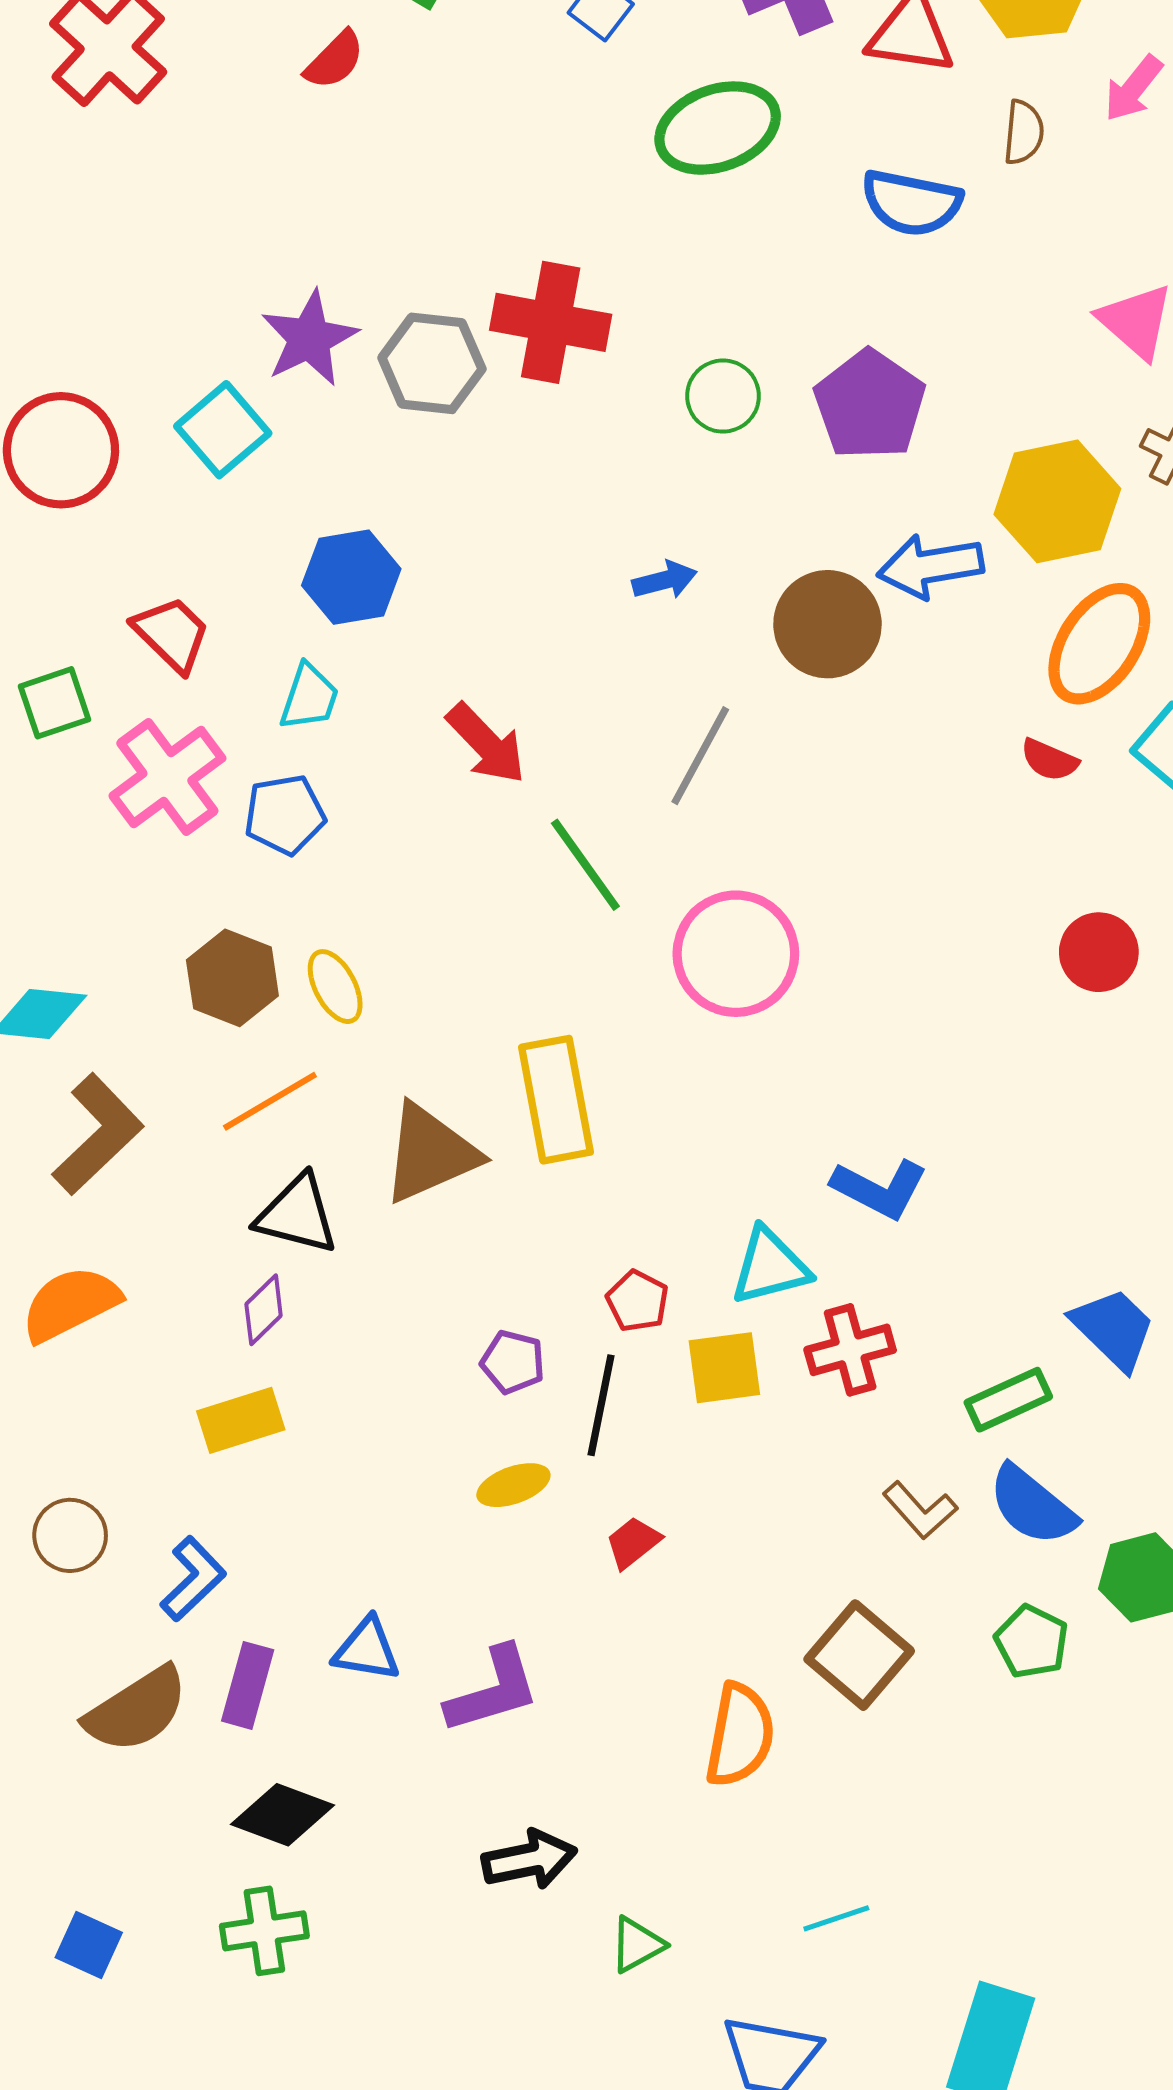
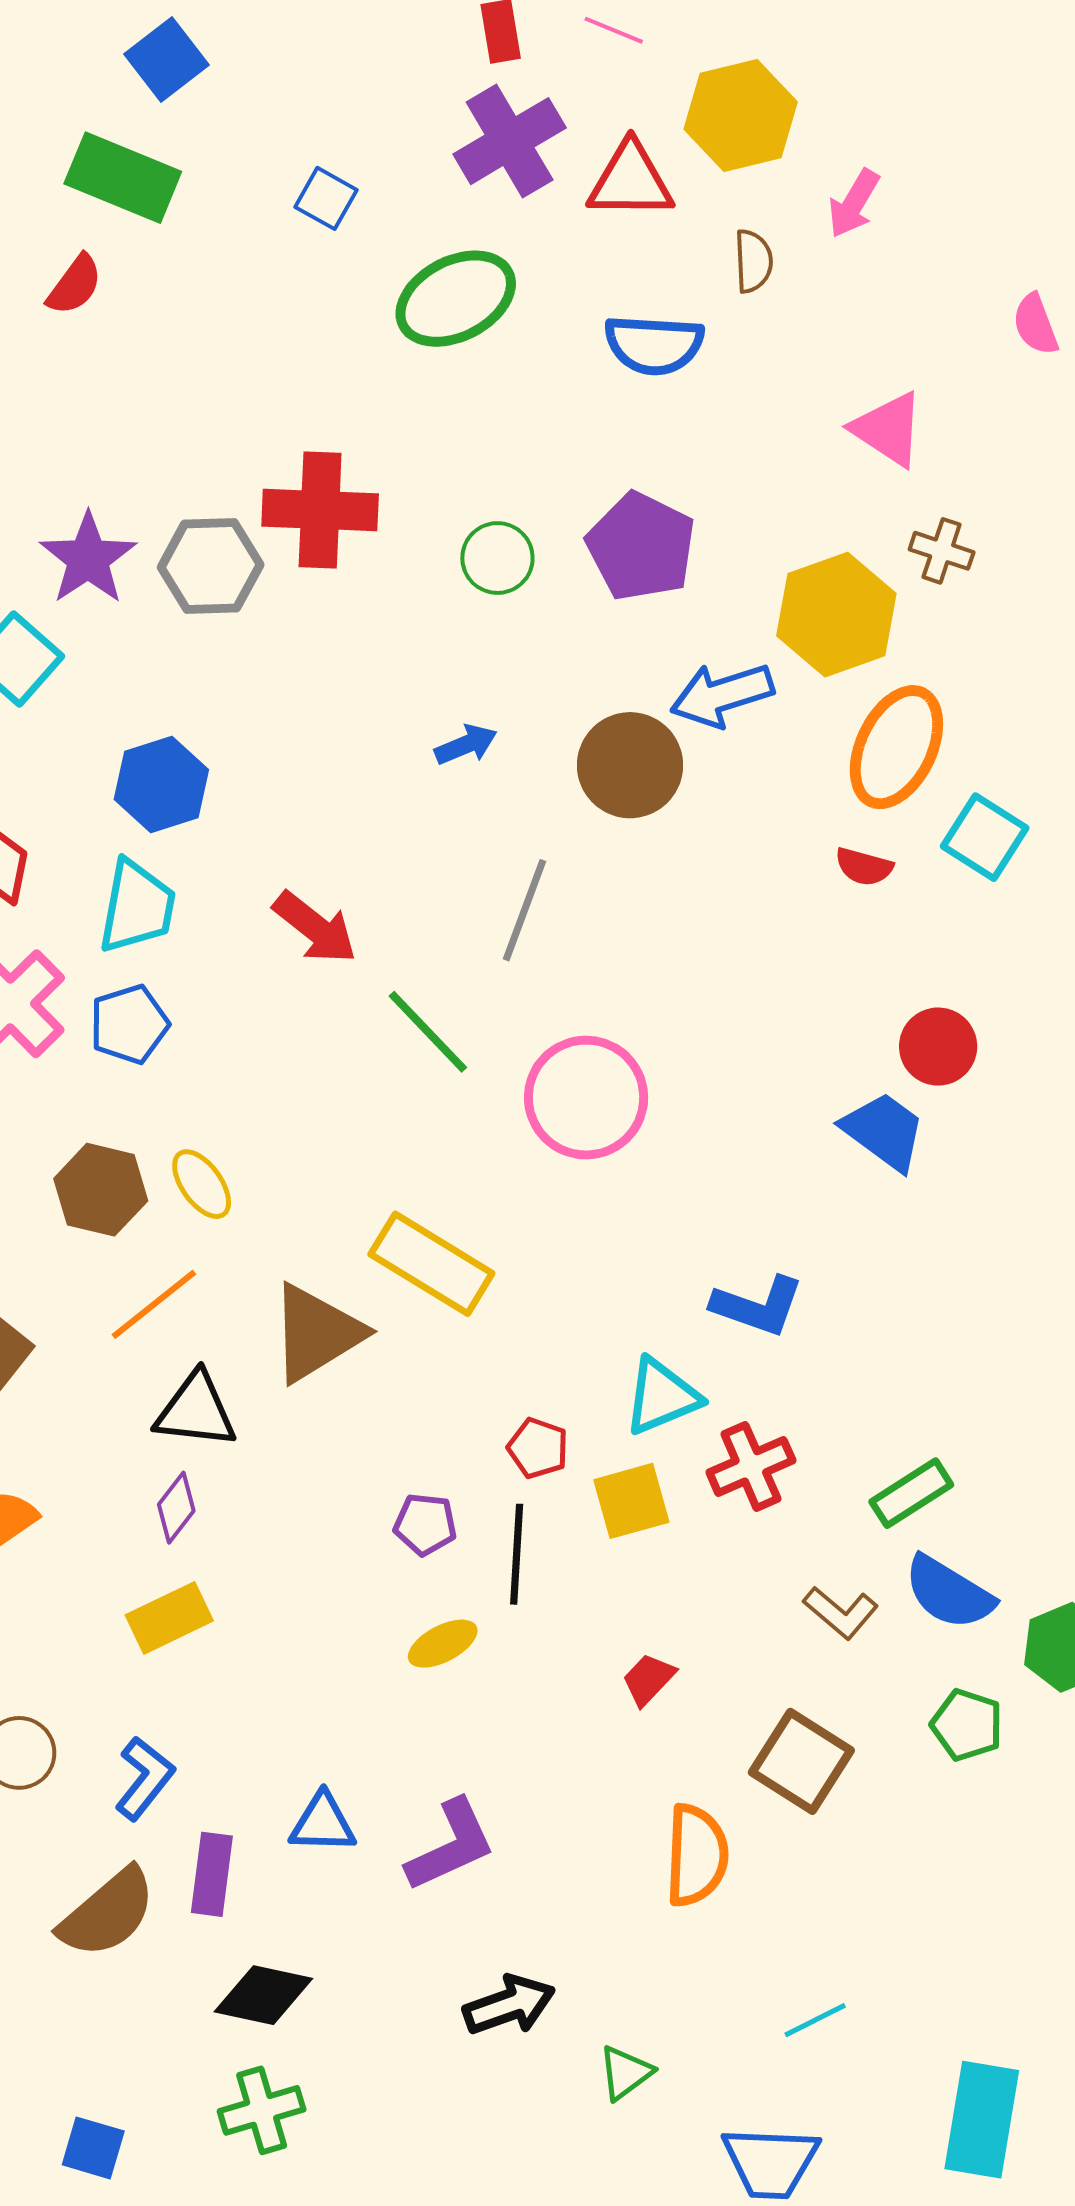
cyan trapezoid: (309, 697) -> (137, 907), size x1.4
yellow rectangle: (556, 1100) -> (431, 1264), turned -40
blue trapezoid: (1113, 1329) -> (884, 1131), moved
red trapezoid: (633, 1543) -> (648, 1679), moved

